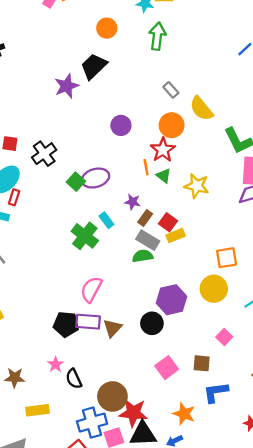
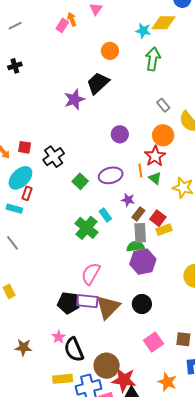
purple ellipse: (95, 178) -> (111, 175), moved
gray rectangle: (148, 240) -> (140, 233), turned 54
purple hexagon: (171, 300) -> (143, 262), moved
brown triangle: (112, 328) -> (108, 307), size x1.5
black semicircle: (74, 379) -> (74, 350), size x1.4
yellow rectangle: (37, 410) -> (63, 379), moved

